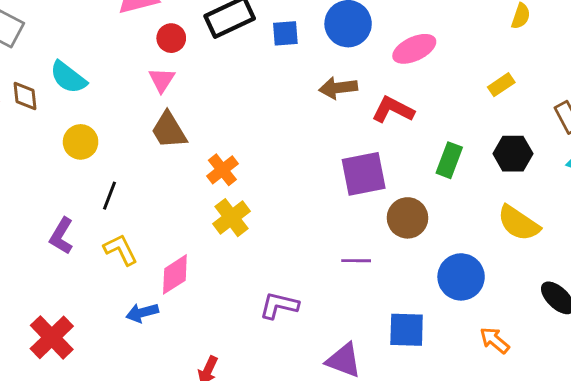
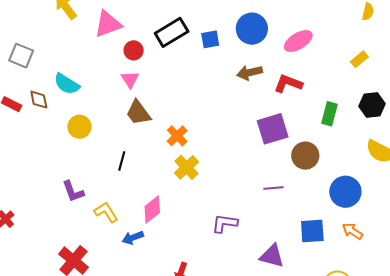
black line: (110, 196) -> (122, 161), moved
purple L-shape: (62, 236) -> (73, 191), turned -45
yellow L-shape: (121, 250) -> (106, 212), moved
orange arrow: (495, 340) -> (352, 231), moved

